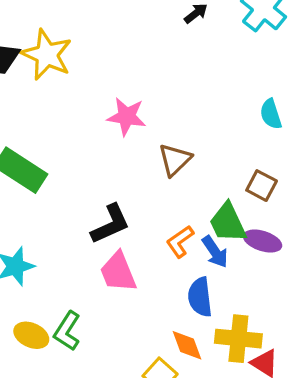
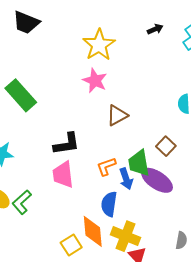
yellow star: (47, 55) -> (99, 45), moved
purple ellipse: (263, 241) -> (157, 180), size x1.4
orange diamond: (187, 345) -> (93, 231), size x1.4

